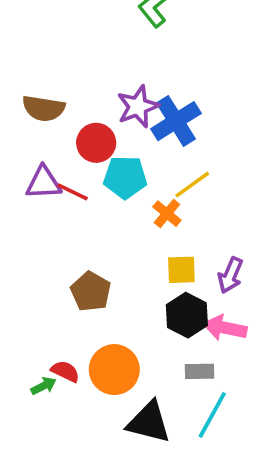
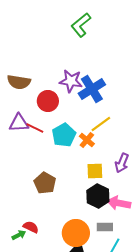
purple star: (138, 107) -> (71, 81), turned 30
cyan pentagon: (125, 177) -> (64, 135), moved, turned -30
purple arrow: (230, 275) -> (122, 163), moved
orange circle: (114, 370) -> (76, 233), moved

